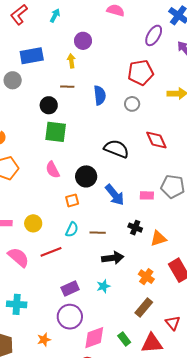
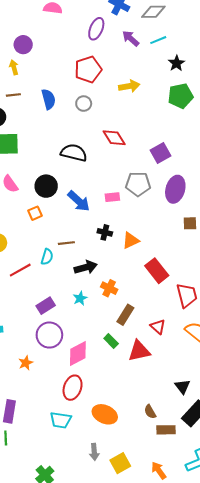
cyan semicircle: (72, 230) -> (47, 257), moved
orange cross: (146, 277) -> (109, 288), moved
green rectangle: (124, 339) -> (111, 341), moved

